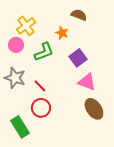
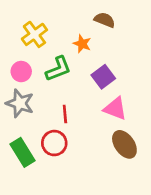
pink circle: (16, 45) -> (21, 72), moved
red line: (40, 86) -> (65, 114), moved, turned 40
green rectangle: (20, 127) -> (23, 152), moved

